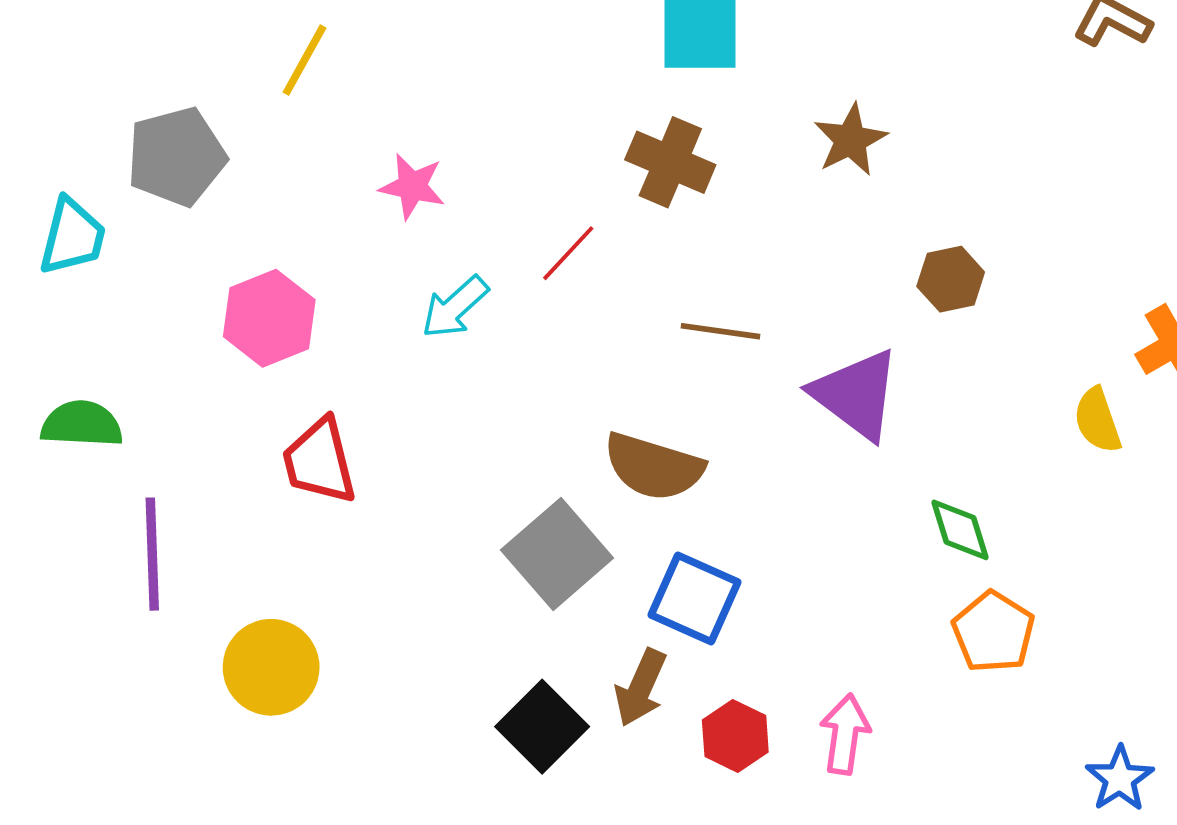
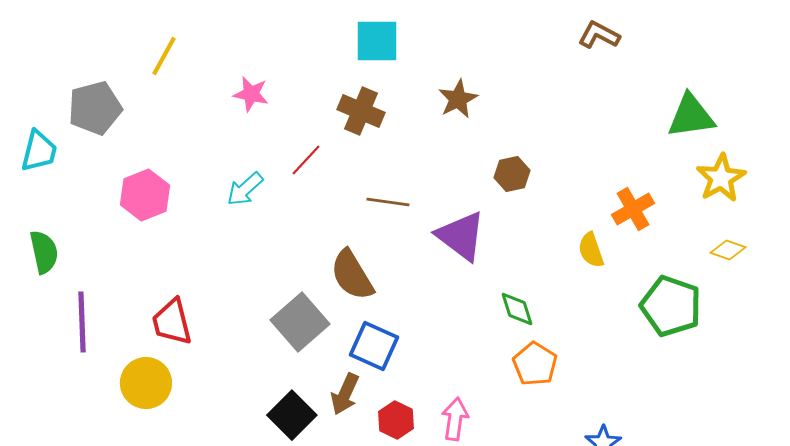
pink star: (412, 186) -> (251, 94), moved
green semicircle: (82, 424) -> (44, 252), turned 75
red trapezoid: (319, 461) -> (172, 322), moved
brown semicircle: (654, 467) -> (352, 275), turned 42

